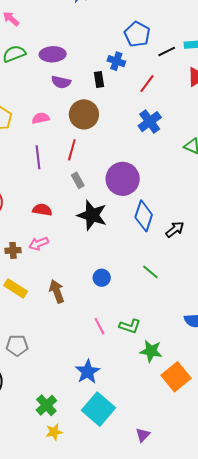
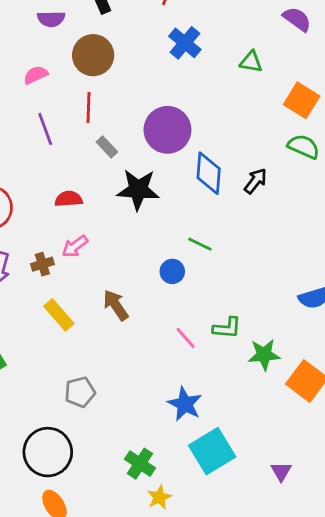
green line: (150, 272) -> (200, 244), moved
yellow rectangle: (16, 288) -> (59, 315), turned 30
cyan square: (98, 409) -> (212, 451), turned 32

